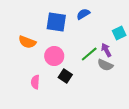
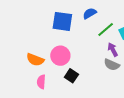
orange semicircle: (27, 42) -> (35, 60), moved
green line: (89, 54) -> (106, 29), moved

